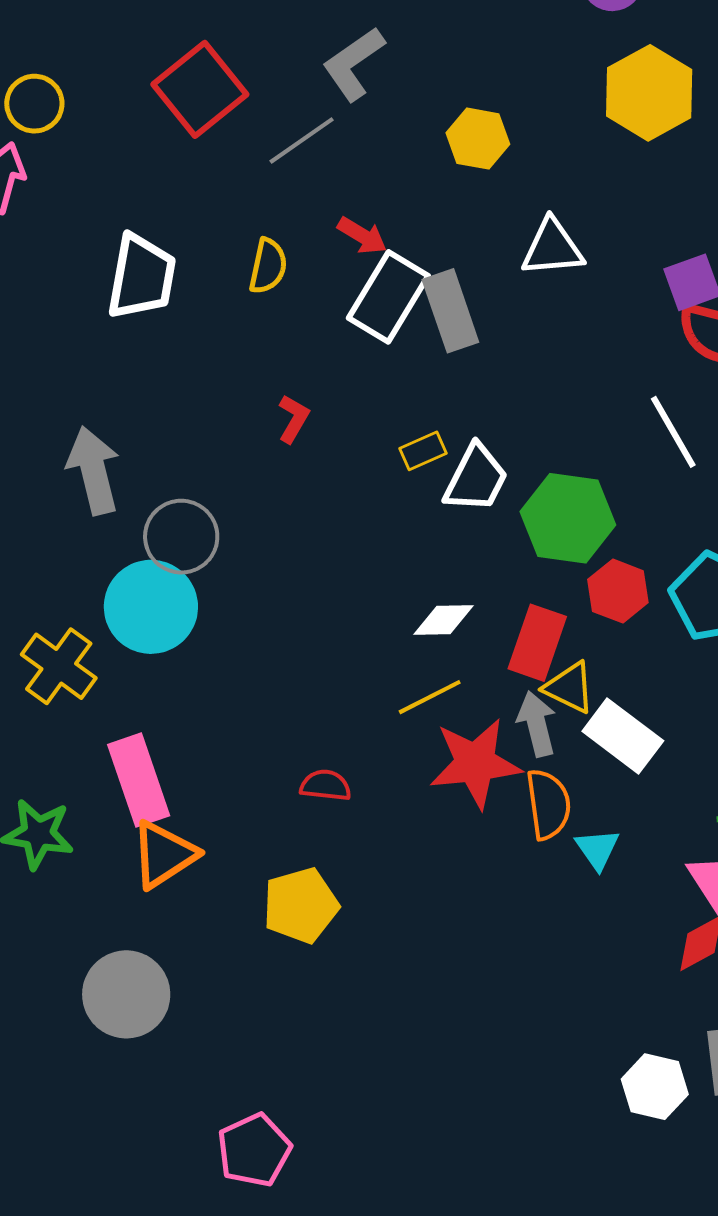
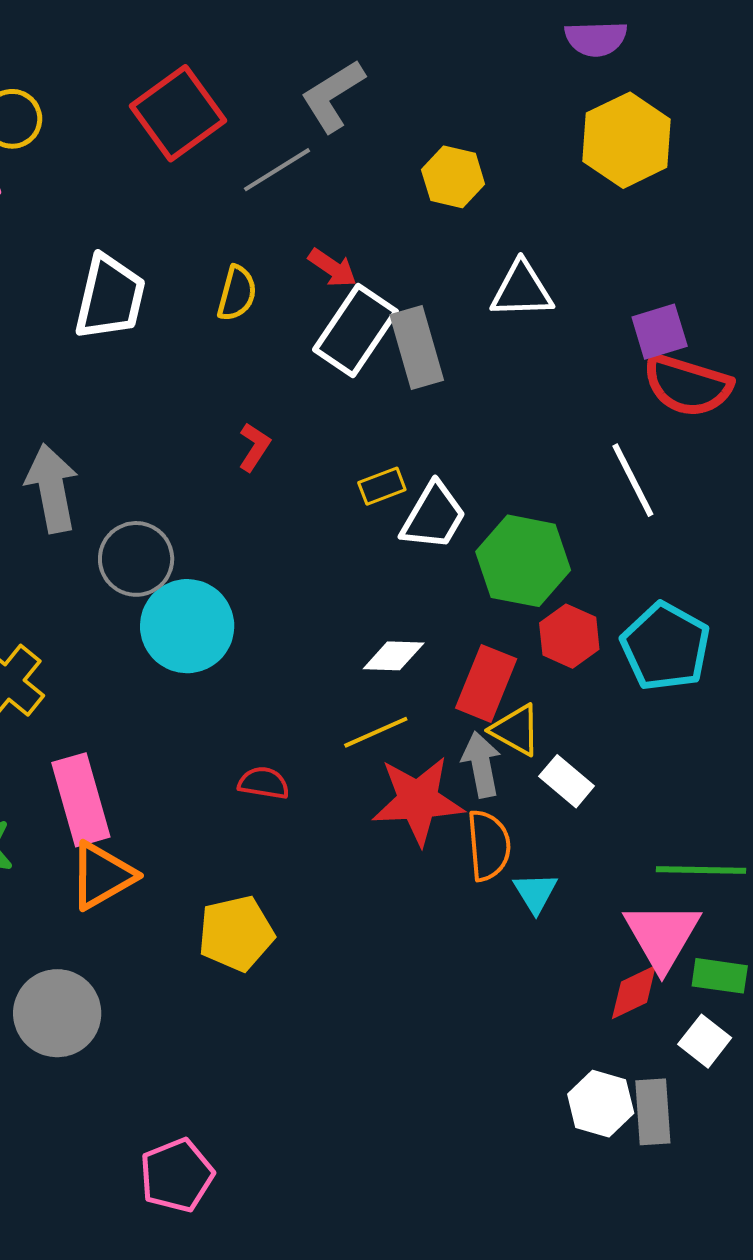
cyan circle: (151, 607) -> (187, 626), moved
white rectangle: (623, 736) -> (567, 781), size x0.7
red semicircle: (325, 785) -> (264, 783), moved
white hexagon: (655, 1087) -> (601, 1104), moved

